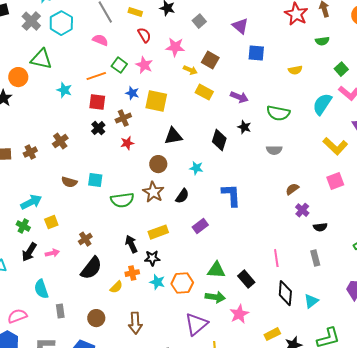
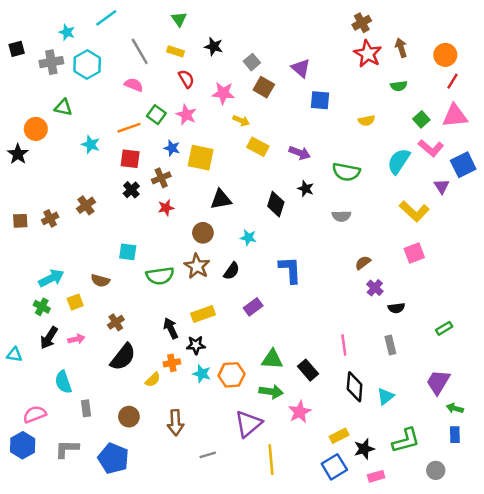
gray cross: (31, 21) -> (51, 62), turned 36
green triangle: (41, 59) -> (63, 107), size x0.7
brown square: (210, 60) -> (264, 87), moved
brown semicircle: (69, 182) -> (100, 281), moved

